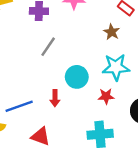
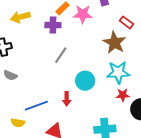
brown star: (112, 32) -> (114, 43), size x1.6
red star: (106, 96) -> (123, 95), moved

